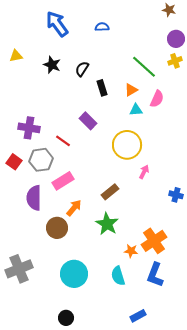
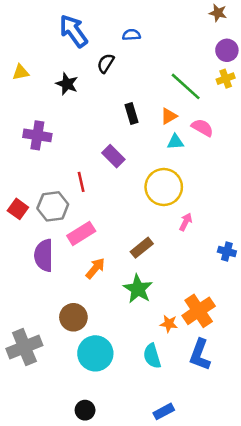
black semicircle: (82, 69) -> (106, 63), moved
pink semicircle: (157, 99) -> (202, 128), turned -84
purple cross: (29, 128) -> (37, 135), moved
red line: (63, 141) -> (81, 182), turned 42
brown circle: (57, 228) -> (73, 317), moved
blue rectangle: (138, 316) -> (164, 411), moved

